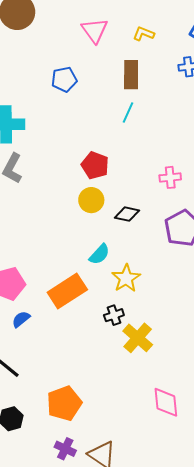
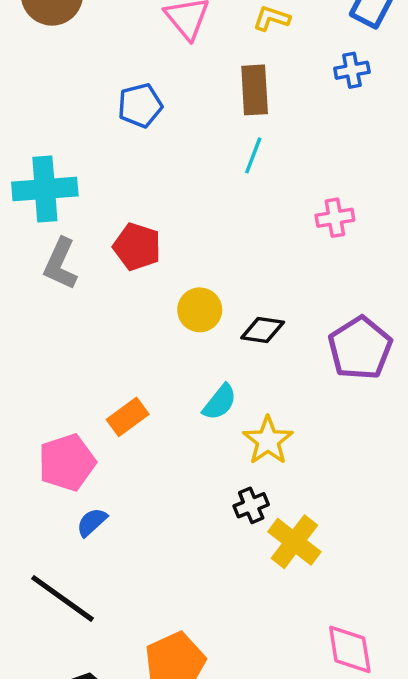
red pentagon: (95, 165) -> (137, 247), moved
pink cross: (170, 177) -> (335, 218), moved
orange rectangle: (67, 291) -> (128, 417), moved, size x0.6

